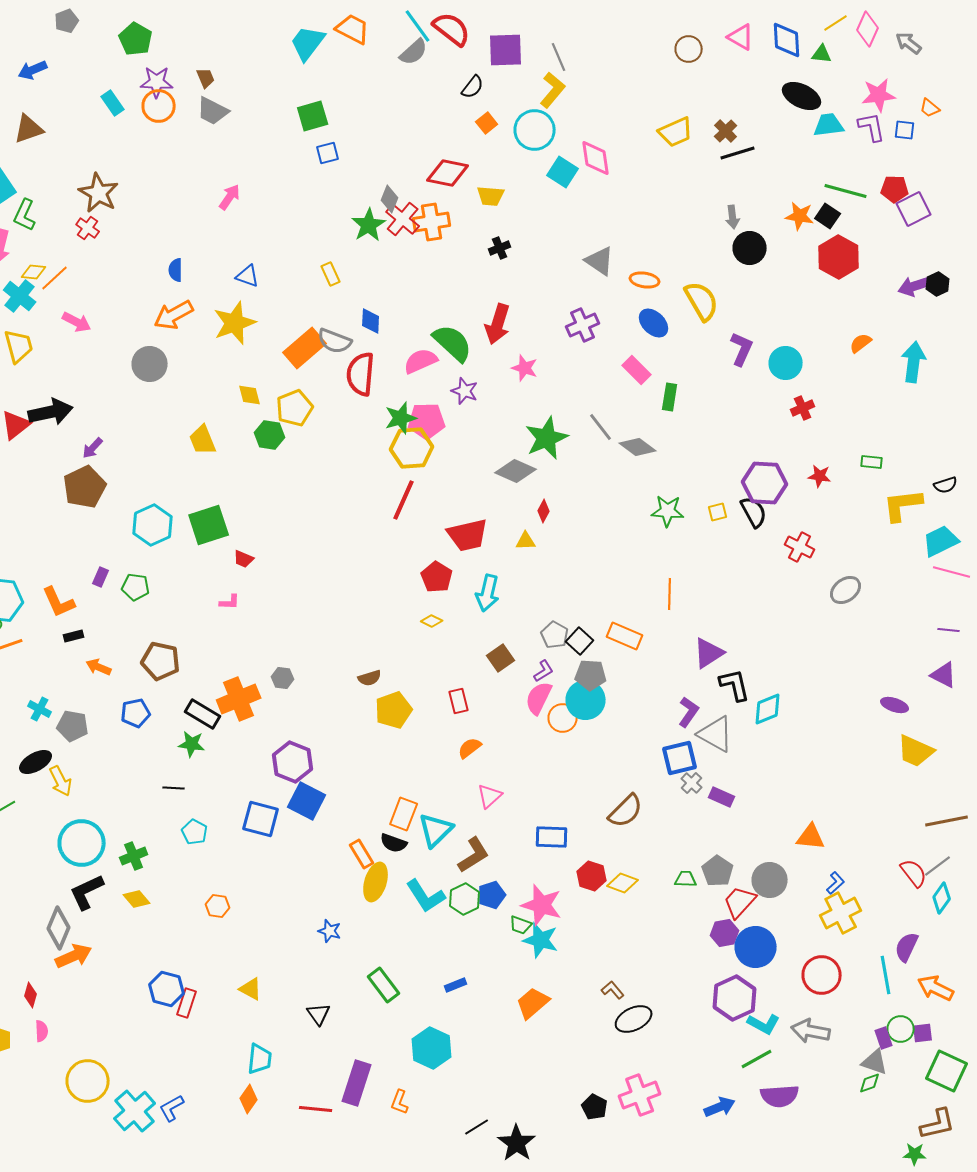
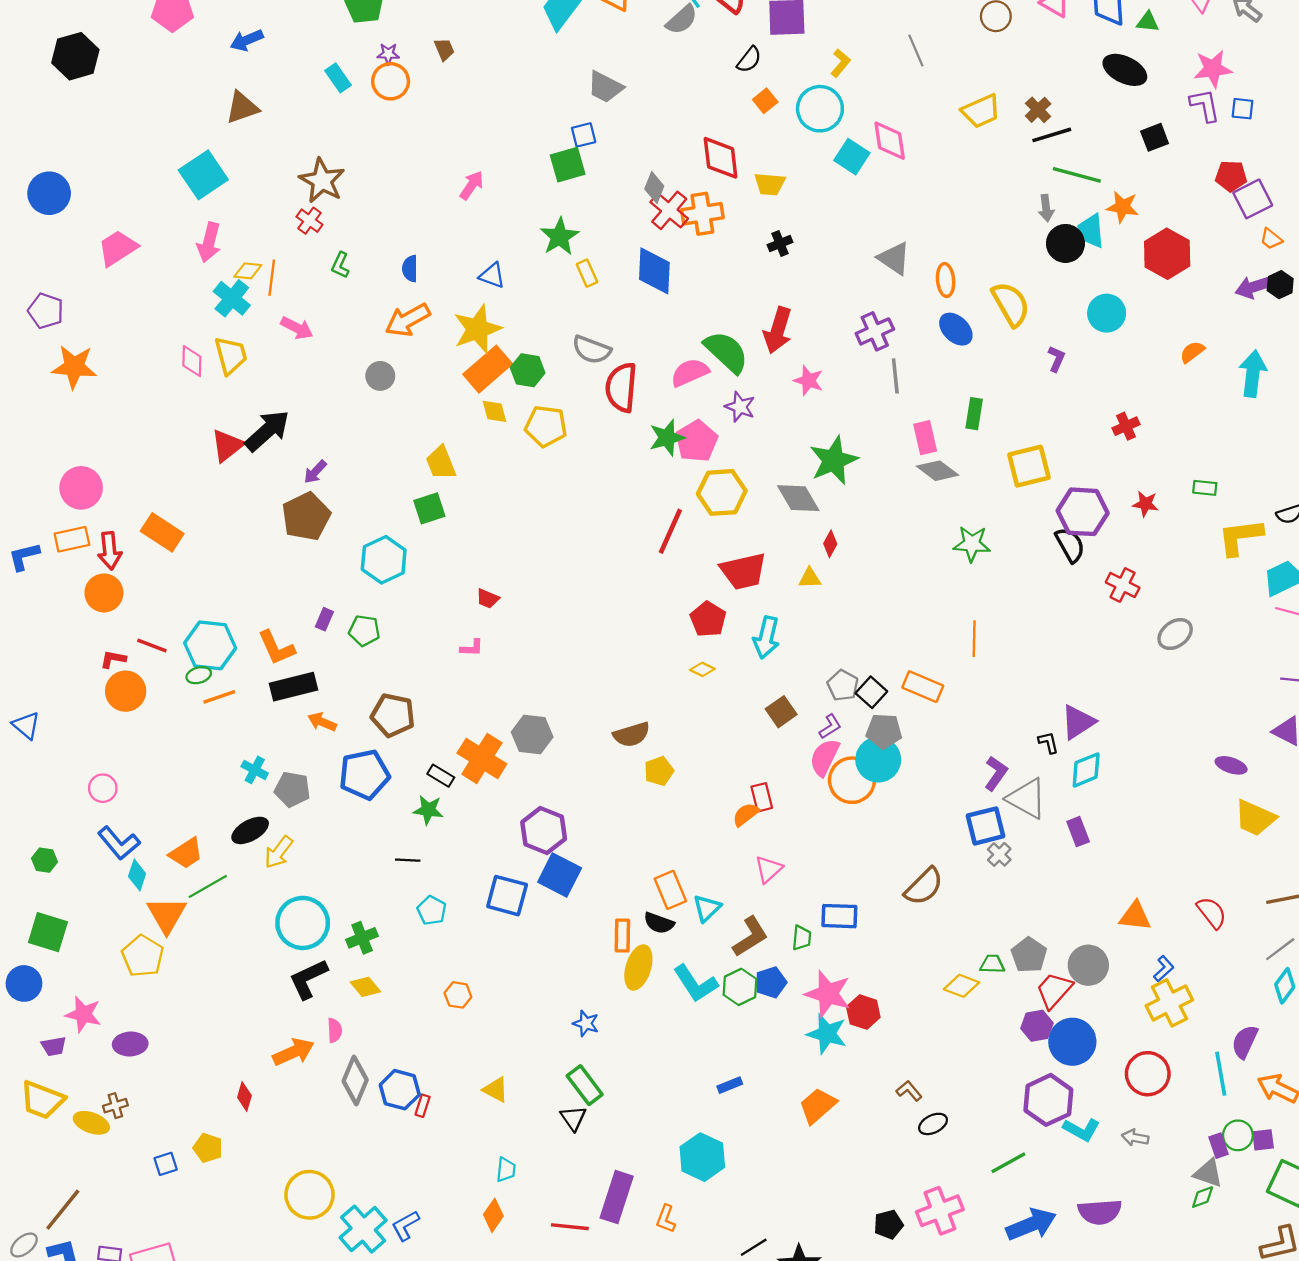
gray line: (559, 57) -> (916, 50), moved
purple star: (157, 82) -> (388, 54), size x0.6
yellow L-shape: (553, 90) -> (841, 63), size x0.7
orange trapezoid: (930, 108) -> (1271, 239), moved
gray trapezoid: (213, 111) -> (605, 87), moved
green square: (313, 116) -> (568, 165), moved
cyan trapezoid: (829, 125) -> (1091, 231), moved, turned -88
red diamond: (448, 173) -> (721, 158), turned 72
green line: (846, 191) -> (1077, 175), moved
green L-shape: (25, 215) -> (340, 265), moved, size x0.7
black square: (828, 216) -> (1155, 137), moved, turned 35
green star: (369, 225) -> (560, 237), moved
orange line: (55, 278) -> (272, 278), turned -40
orange ellipse: (645, 280) -> (946, 280), turned 76
blue diamond: (371, 321) -> (654, 271), moved, size x1.6
orange rectangle: (305, 348) -> (488, 369), moved
purple L-shape: (742, 349) -> (1056, 359), size x0.7
cyan circle: (786, 363) -> (1107, 313), moved
gray circle: (150, 364) -> (380, 376), size x0.7
pink rectangle: (637, 370) -> (925, 438), moved, turned 32
yellow pentagon: (295, 408) -> (546, 426), turned 30
black arrow: (51, 412) -> (267, 431), turned -30
pink pentagon: (427, 421) -> (697, 441), turned -30
gray line: (601, 427) -> (895, 376), moved, turned 32
green hexagon: (270, 435) -> (528, 370), moved
yellow hexagon: (412, 448) -> (722, 492), moved
gray diamond: (516, 471) -> (798, 498), turned 36
yellow square: (718, 512) -> (1029, 466), moved, size x2.0
green square: (209, 525) -> (429, 508), moved, size x0.7
black rectangle: (74, 636) -> (293, 687), size x2.0
purple triangle: (709, 653) -> (1078, 722), moved
gray hexagon: (283, 678) -> (532, 735), size x1.6
brown semicircle: (370, 678) -> (632, 735), size x1.4
black L-shape: (735, 685) -> (1048, 743), size x0.6
orange cross: (239, 699) -> (482, 759), turned -36
red rectangle: (459, 701) -> (762, 797), moved
yellow pentagon: (394, 710) -> (659, 771), size x0.7
blue pentagon: (136, 713) -> (364, 774), size x1.5
black rectangle: (203, 714) -> (441, 776), size x0.7
orange circle: (563, 718) -> (852, 780), size x1.4
yellow arrow: (61, 781) -> (279, 852), turned 64
purple rectangle: (722, 797) -> (1078, 832), moved, turned 45
orange rectangle: (404, 814) -> (670, 890), turned -44
cyan triangle: (436, 830) -> (707, 908), size x0.7
orange rectangle: (362, 854) -> (622, 936), turned 32
red semicircle: (914, 873) -> (1212, 913), moved
red hexagon: (592, 876) -> (863, 1012), moved
yellow diamond: (623, 883) -> (962, 986), moved
green trapezoid: (521, 925) -> (802, 938), moved, turned -105
gray diamond: (59, 928) -> (355, 1081), moved
green rectangle: (384, 985) -> (585, 1085), moved
red rectangle: (187, 1003) -> (423, 1106), size x0.7
black ellipse: (634, 1019) -> (933, 1124), size x0.7
pink semicircle: (42, 1031) -> (335, 1030), moved
gray arrow: (811, 1031) -> (1135, 1138), size x0.6
cyan trapezoid: (260, 1059) -> (506, 1170), size x0.7
green line: (757, 1059) -> (1008, 1163), moved
black pentagon: (595, 1107) -> (888, 1224), turned 30
blue arrow: (720, 1107) -> (1031, 1224), size x1.4

